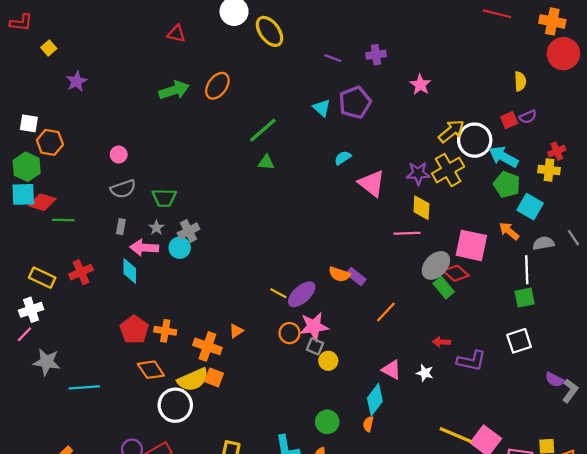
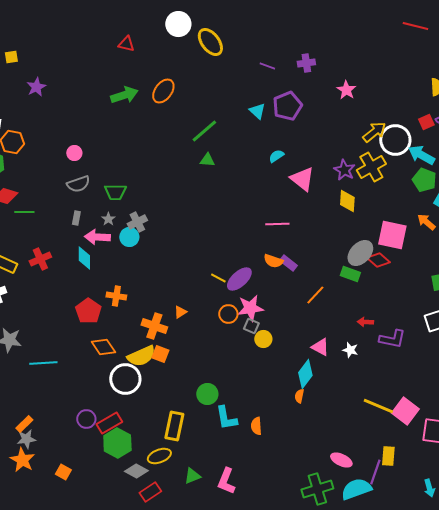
yellow square: (49, 48) -> (11, 57), turned 32
purple star: (418, 173) -> (344, 170), turned 30
pink line: (407, 233) -> (277, 224), moved
green rectangle: (444, 288) -> (350, 274), moved, turned -30
orange cross: (165, 331) -> (116, 296), moved
green circle: (327, 422) -> (207, 394), moved

